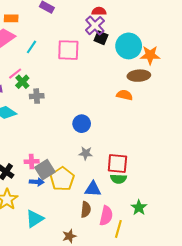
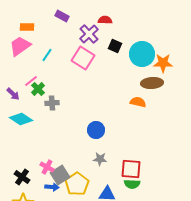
red semicircle: (99, 11) -> (105, 20), moved
purple cross: (95, 26) -> (89, 34), moved
pink square: (68, 50) -> (83, 58), turned 30
pink cross: (32, 161) -> (47, 167), turned 32

